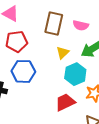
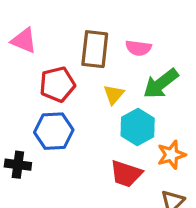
red pentagon: (17, 41) -> (57, 84), moved
red trapezoid: (65, 102) -> (126, 174), turned -130

